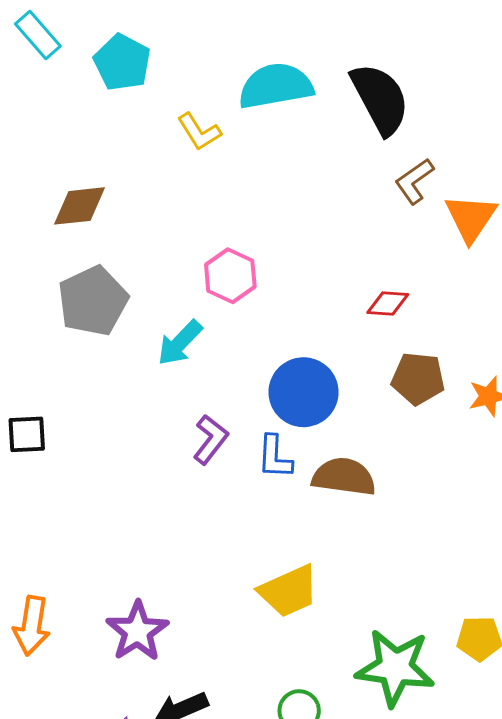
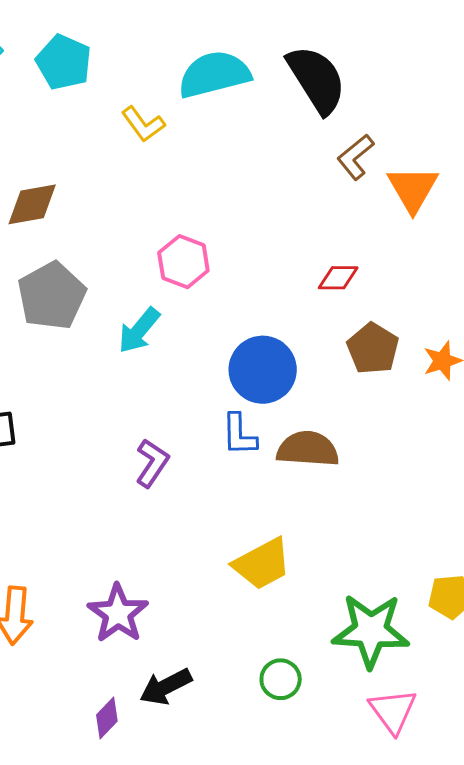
brown pentagon: (418, 379) -> (373, 348), turned 30
purple L-shape: (211, 439) -> (152, 463), moved

